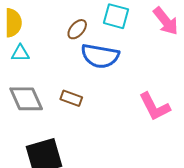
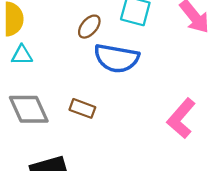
pink L-shape: (155, 107) -> (181, 118), turned 68

